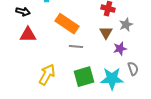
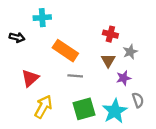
red triangle: (28, 35) -> (30, 78), moved, turned -42
cyan star: (112, 79) -> (115, 111), turned -30

